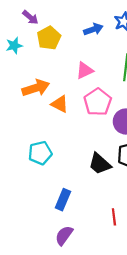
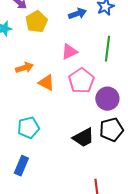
orange arrow: (36, 88) -> (24, 68), size x0.7
black trapezoid: (100, 164) -> (83, 138), turned -70
blue rectangle: (63, 200) -> (21, 166), moved

